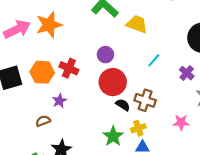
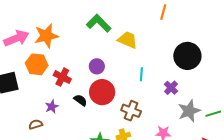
cyan line: (154, 60) -> (141, 74), turned -40
orange hexagon: (42, 72) -> (37, 64), moved
black semicircle: (123, 105) -> (80, 100), moved

